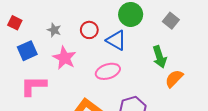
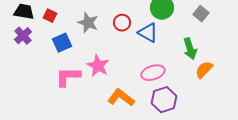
gray star: (54, 30) -> (88, 23), size x1.5
pink star: (64, 58) -> (98, 66), moved
pink ellipse: (108, 71) -> (153, 73), moved

